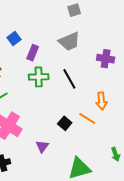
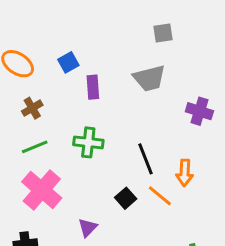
purple rectangle: (33, 53) -> (93, 87), turned -35
green cross: (39, 77) -> (88, 142), moved
black line: (69, 79) -> (145, 159), moved

